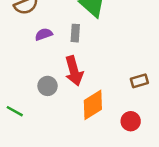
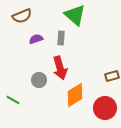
red circle: (131, 121) -> (105, 108), size x1.5

